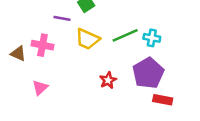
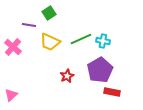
pink cross: (42, 45) -> (13, 47), turned 30
pink triangle: (40, 88) -> (11, 95), moved

